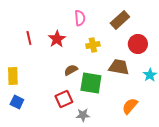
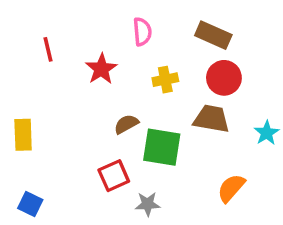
brown rectangle: (120, 20) -> (213, 35), turned 66
red line: (29, 38) -> (48, 49), moved
red circle: (138, 44) -> (224, 78), moved
blue square: (17, 102) -> (30, 204), moved

